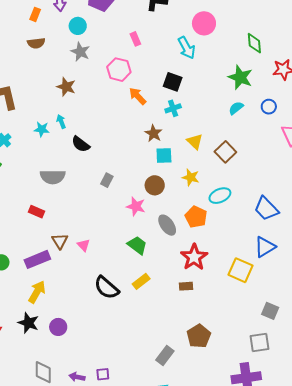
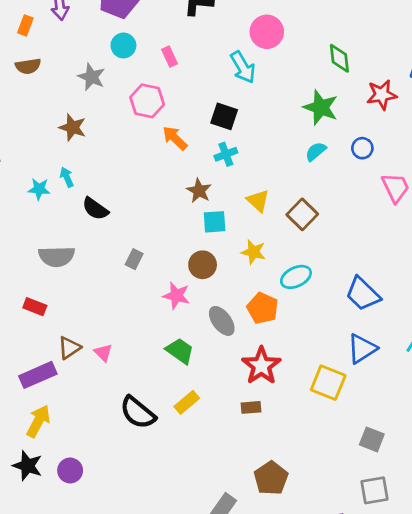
cyan circle: (78, 26) -> (123, 45), moved
brown triangle: (60, 241) -> (69, 348), turned 30
gray square: (259, 342) -> (374, 490), moved

